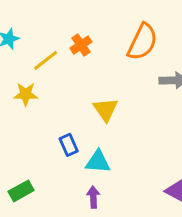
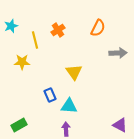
orange semicircle: (142, 42) -> (98, 28), size x0.7
yellow line: (46, 60) -> (35, 40), turned -66

